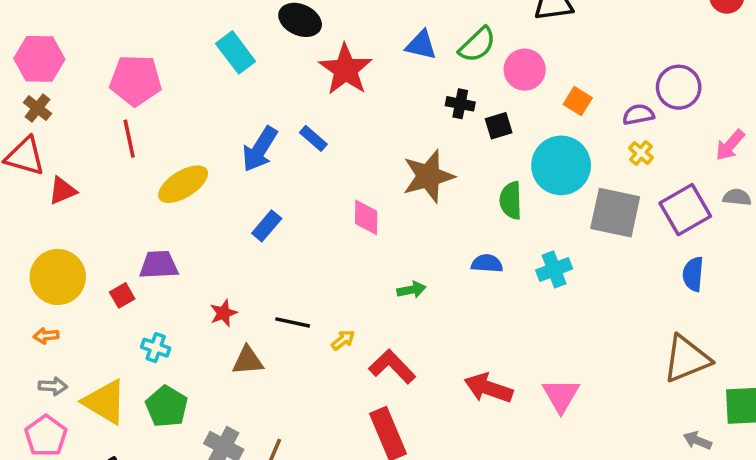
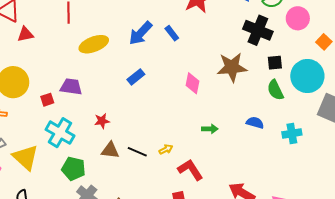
black cross: (460, 104) -> (258, 30), size x1.8
black square: (499, 126) -> (275, 63), moved
green semicircle: (511, 200) -> (275, 90), turned -35
black line: (293, 322) -> (137, 152), moved
cyan cross: (156, 348) -> (60, 133), size x1.8
green pentagon: (167, 406) -> (74, 169), moved, turned -30

